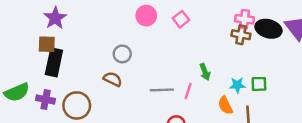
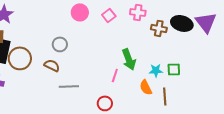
pink cross: (245, 19) -> (138, 12), moved
green arrow: (205, 72) -> (129, 59), size x1.5
gray line: (162, 90) -> (69, 86), moved
brown circle: (77, 105) -> (20, 58), moved

